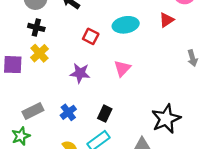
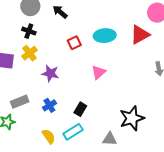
red triangle: (167, 20) -> (140, 35), size x1.5
red square: (91, 36) -> (74, 43), turned 32
purple star: (80, 73) -> (50, 73), moved

